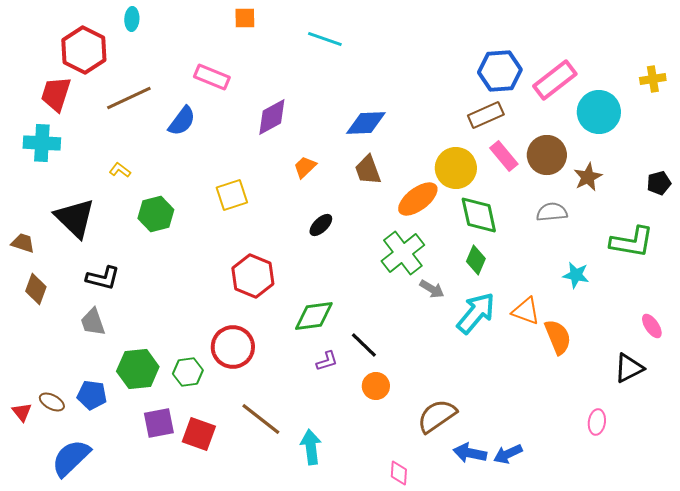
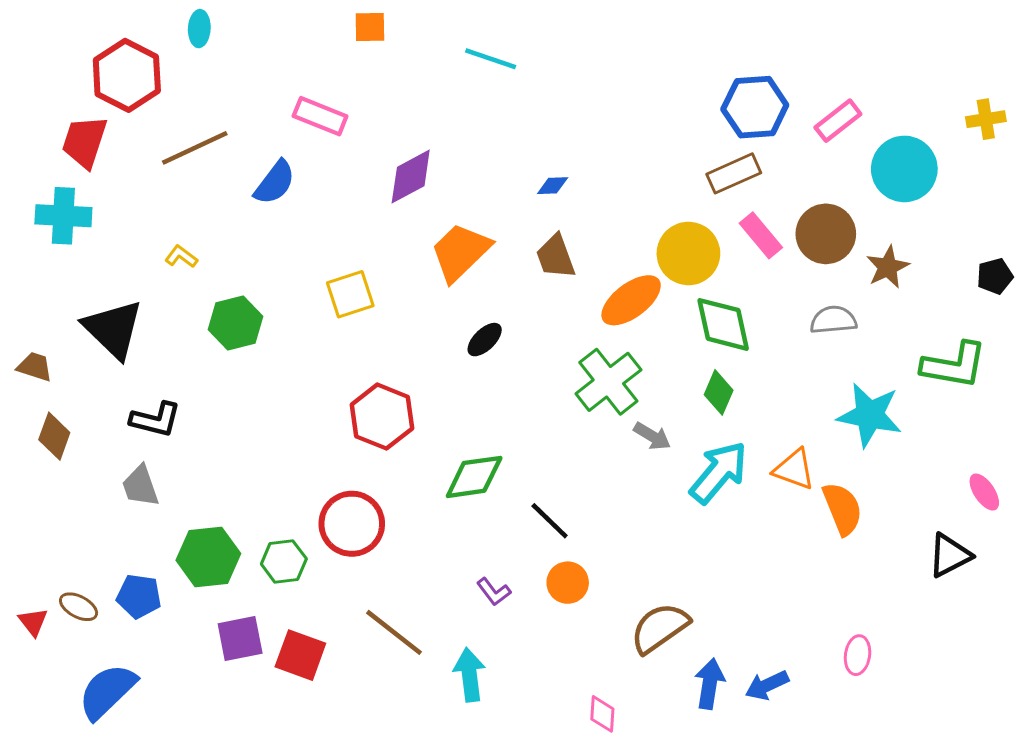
pink rectangle: (555, 80) -> (838, 121), size x0.7
blue diamond: (366, 123) -> (553, 186), size x0.5
orange trapezoid: (305, 167) -> (460, 252), size x1.8
cyan star: (576, 275) -> (870, 415), size x1.6
purple L-shape: (327, 361) -> (494, 592), moved, turned 70
pink ellipse: (597, 422) -> (858, 655), moved
blue arrow: (470, 453) -> (710, 684), turned 88

